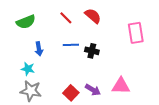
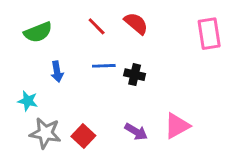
pink rectangle: (136, 33) -> (209, 34), moved
cyan star: (28, 69) -> (28, 101), moved
pink triangle: (121, 86) -> (177, 126), turned -30
red square: (71, 93) -> (83, 136), moved

